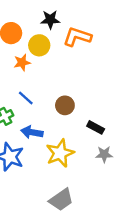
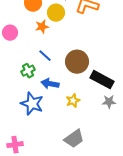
brown circle: (65, 105) -> (77, 62), size x1.5
black rectangle: (96, 127) -> (102, 80), size x1.6
yellow star: (60, 153) -> (73, 101), size x0.6

